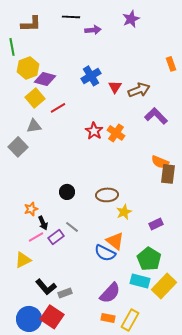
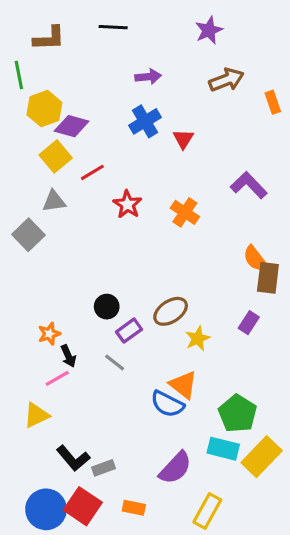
purple arrow: (93, 30) -> (148, 77), moved
brown arrow: (139, 90) -> (226, 80), moved
red star: (94, 131) -> (127, 204), moved
orange semicircle: (160, 162) -> (255, 259), turned 30
brown ellipse: (107, 195) -> (171, 311), turned -30
purple rectangle: (156, 224) -> (249, 323), moved, turned -32
purple rectangle: (56, 237) -> (129, 331), moved
orange rectangle: (108, 318) -> (134, 508), moved

